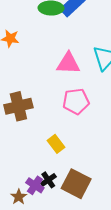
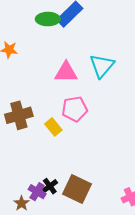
yellow rectangle: (56, 144) -> (53, 127), moved

